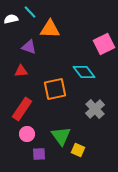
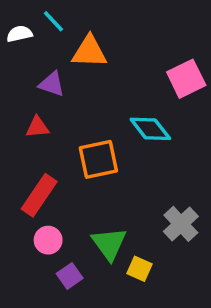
gray cross: (95, 109) -> (181, 224), moved
purple square: (39, 154) -> (70, 276), turned -32

